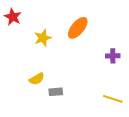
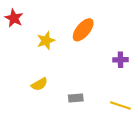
gray rectangle: (56, 92) -> (76, 98), moved

